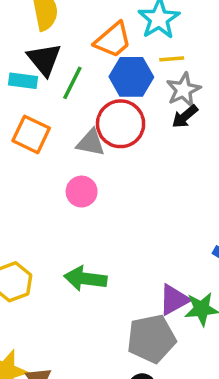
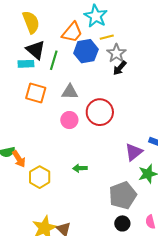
red circle: (121, 124) -> (100, 112), moved
green arrow: (85, 279) -> (80, 168), size x0.6
purple triangle: (174, 300) -> (134, 152), moved

